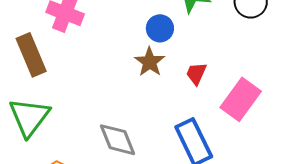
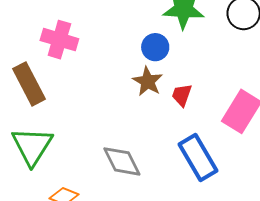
red trapezoid: (196, 74) -> (182, 95), moved

